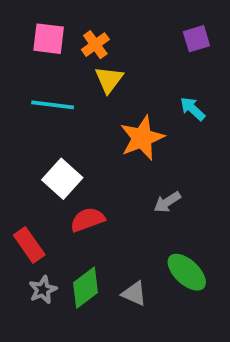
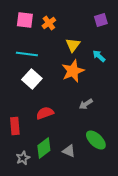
yellow triangle: (109, 80) -> (73, 45), moved
white square: (62, 179) -> (32, 79), moved
red rectangle: (29, 245) -> (15, 126), turned 30
gray star: (43, 290) -> (23, 158), moved

